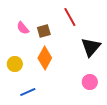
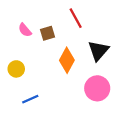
orange diamond: (45, 58) -> (67, 60), moved
pink circle: (90, 82) -> (97, 88), size x1.5

